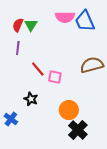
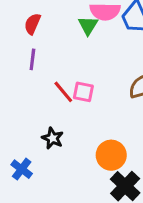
green triangle: (31, 25) -> (88, 25), moved
pink square: (55, 77) -> (83, 92), moved

